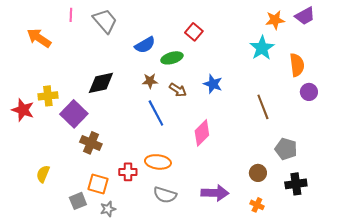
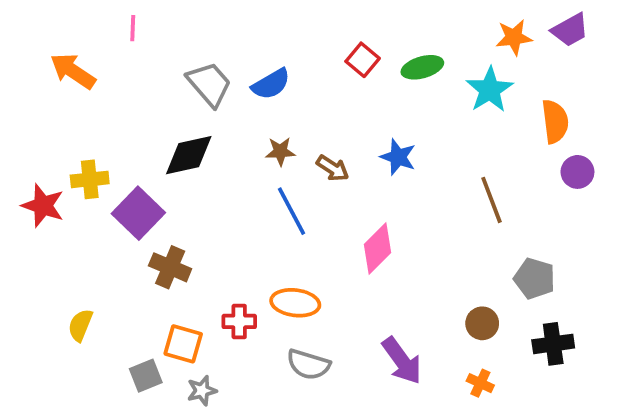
gray trapezoid: (105, 21) -> (209, 84), moved
green ellipse: (172, 58) -> (422, 67), moved
purple arrow: (215, 193) -> (402, 361), turned 52

